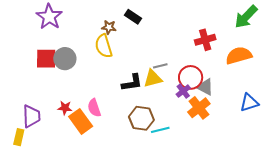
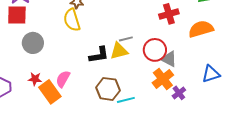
red square: (46, 59) -> (17, 15), moved
gray circle: (65, 59) -> (33, 43), moved
purple cross: (183, 91) -> (179, 93), moved
pink semicircle: (94, 108) -> (63, 79), turned 48

